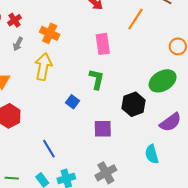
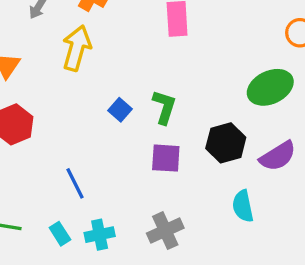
green L-shape: (97, 79) -> (164, 107), moved
black hexagon: (134, 104) -> (226, 143), moved

